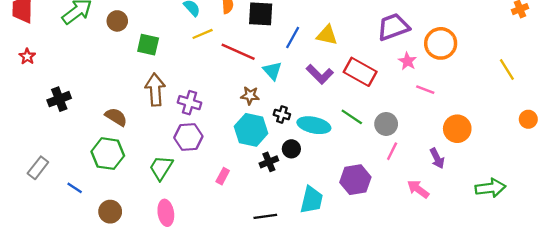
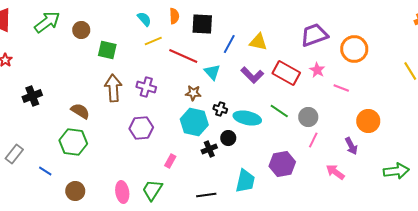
pink star: (407, 61) -> (317, 70), moved
purple cross: (190, 103) -> (146, 87), moved
green trapezoid: (161, 168) -> (152, 190), moved

